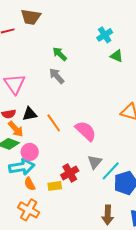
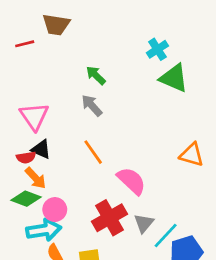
green triangle: (117, 56) -> (174, 78), size x1.6
black triangle: (30, 114) -> (41, 149), moved, turned 35
orange line: (54, 123) -> (93, 152), moved
red cross: (70, 173) -> (110, 218), moved, size x1.4

